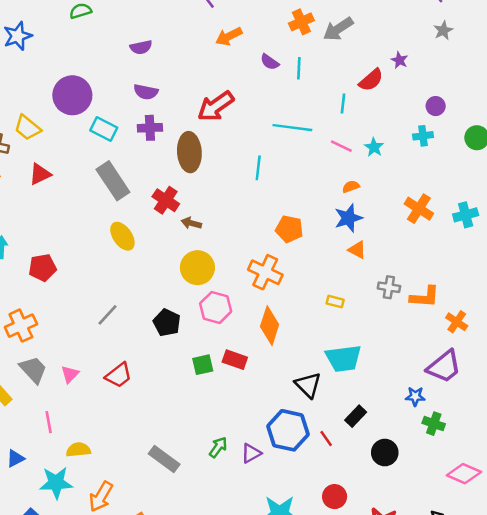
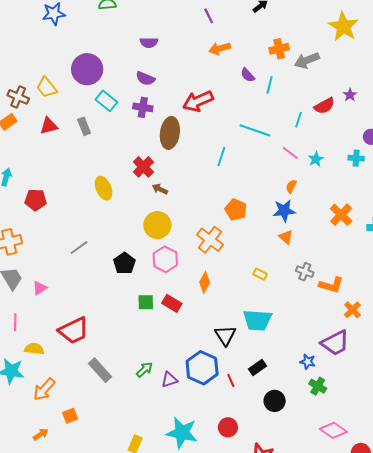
gray rectangle: (113, 181) -> (84, 126), moved, size x0.6
orange semicircle: (351, 187) -> (291, 186), turned -56
orange diamond: (270, 326) -> (205, 282), size x0.7
red trapezoid: (119, 375) -> (74, 331), moved, size x1.4

